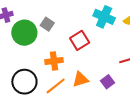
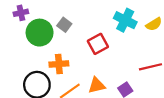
orange cross: (54, 61) -> (59, 64), moved

